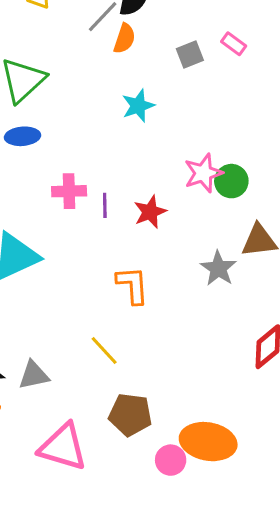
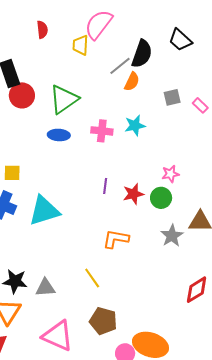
pink rectangle: (234, 44) -> (200, 105), moved
pink star: (203, 173) -> (170, 174), size x0.7
green circle: (231, 181) -> (161, 198), moved
pink cross: (69, 191) -> (102, 131), moved
orange L-shape: (133, 285) -> (116, 239), turned -84

